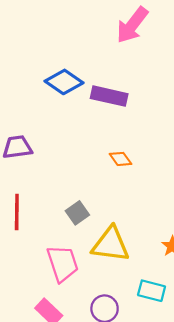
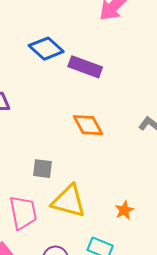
orange diamond: (121, 159) -> (88, 125), size x1.5
gray square: (77, 213) -> (43, 169), turned 35

